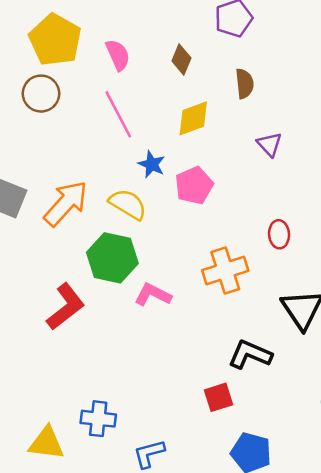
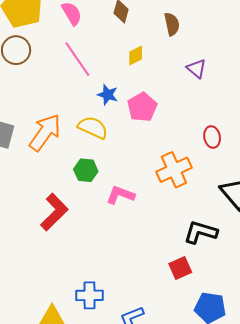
yellow diamond: (193, 118) -> (136, 55), size x0.7
green hexagon: (112, 258) -> (86, 170), size x0.6

